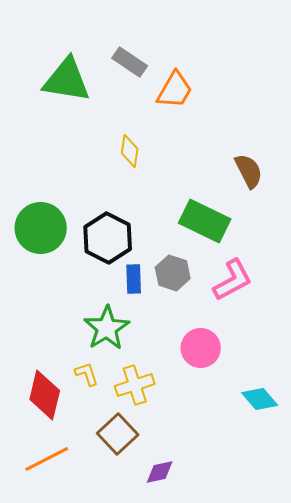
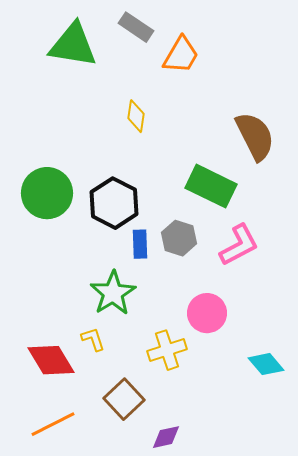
brown semicircle: (249, 171) -> (255, 136), size x1.4
yellow cross: (135, 385) -> (167, 350), moved
red diamond: (45, 395) -> (51, 360), turned -45

